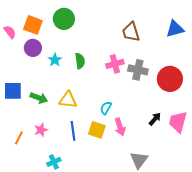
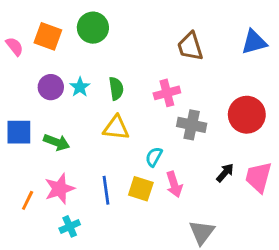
purple circle: (33, 48) -> (51, 87), moved
gray cross: (138, 70) -> (192, 125), moved
yellow triangle: (68, 100) -> (116, 128), moved
pink star: (41, 130) -> (60, 189), size x1.5
cyan cross: (54, 162) -> (70, 226), moved

